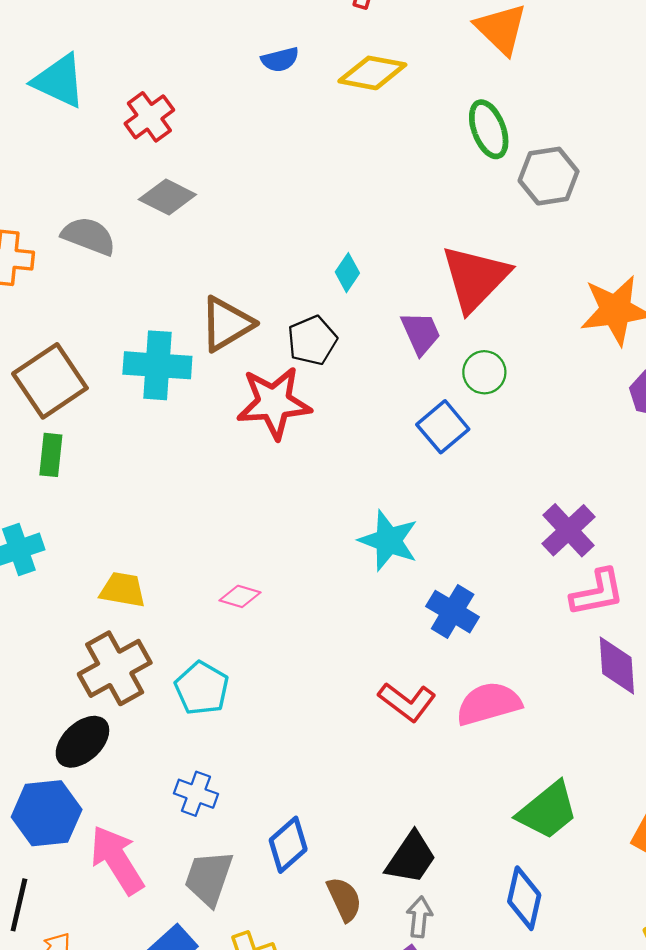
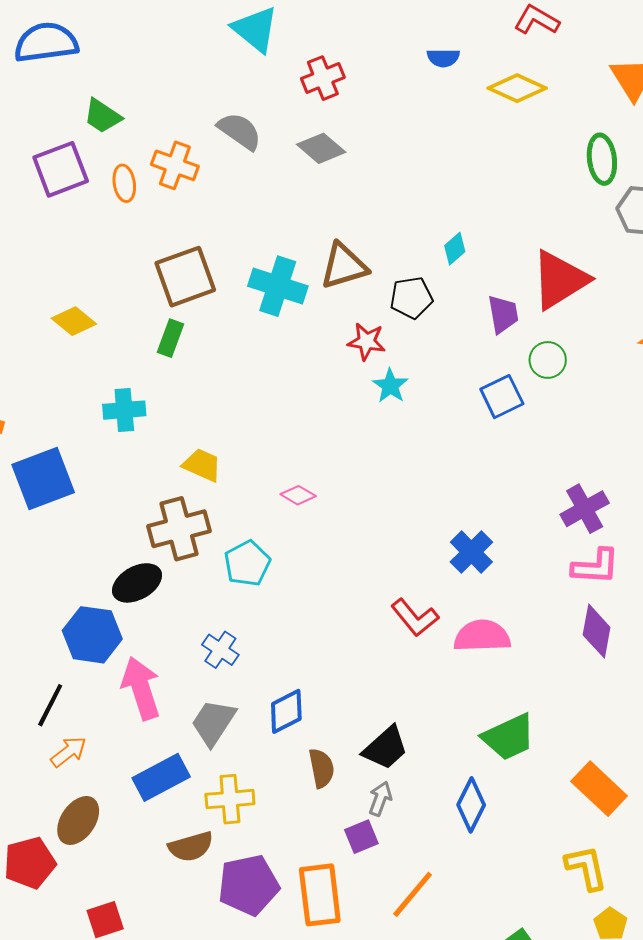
gray semicircle: (89, 236) -> (240, 131), moved
red star: (274, 403) -> (367, 341), size x0.6
cyan star: (389, 541) -> (390, 386), moved, size x0.7

